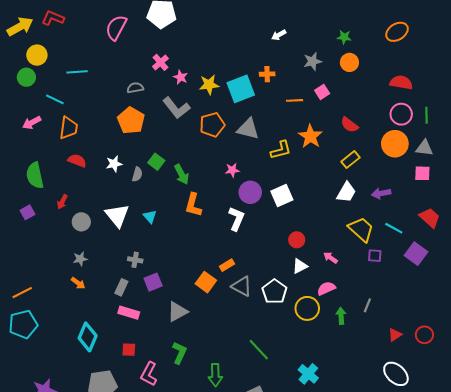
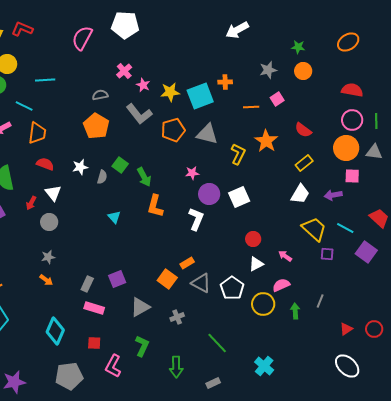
white arrow: (279, 35) -> (237, 30), moved, size x1.6
yellow L-shape: (281, 150) -> (238, 154), turned -50
pink square: (422, 173) -> (352, 176), moved
white triangle: (117, 216) -> (53, 193), moved, size x0.7
gray cross: (135, 260) -> (177, 317), moved, turned -32

